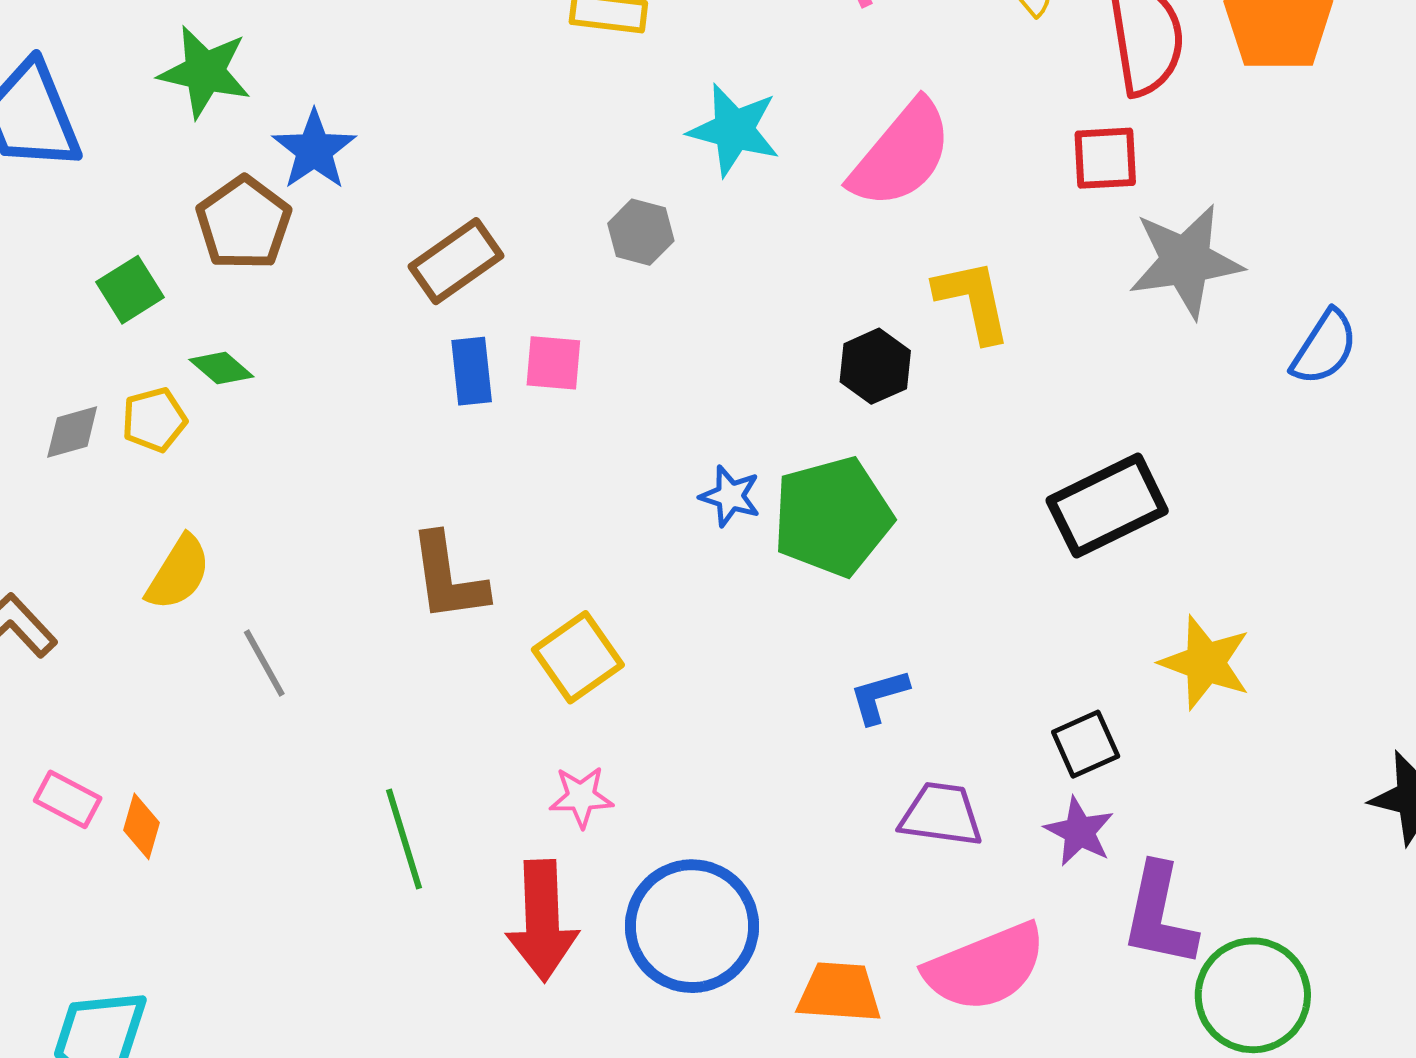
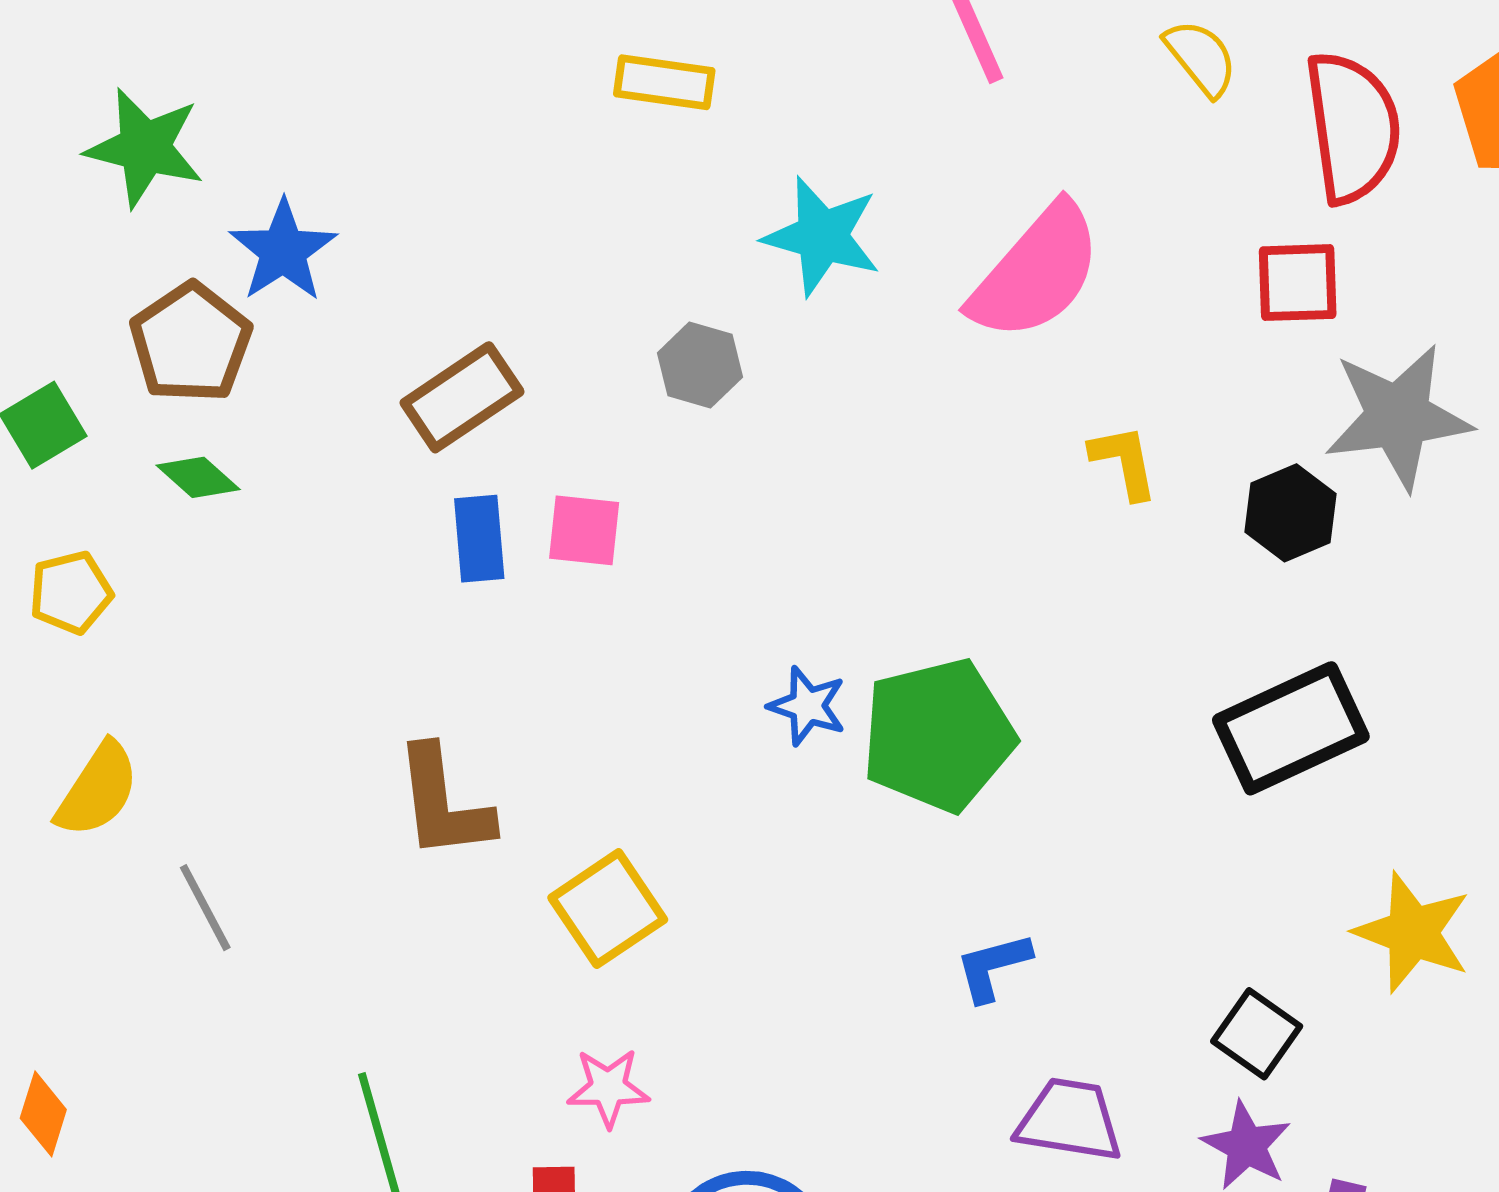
yellow L-shape: (973, 301) -> (1124, 462), size x0.7
black hexagon: (875, 366) -> (1291, 513), moved
green diamond: (221, 368) -> (198, 477), moved
black square: (1086, 744) -> (1257, 1034), turned -32

